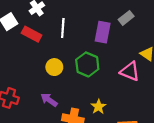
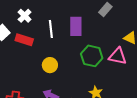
purple rectangle: (103, 32) -> (76, 26), moved
green hexagon: (87, 64) -> (92, 56), moved

